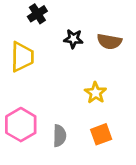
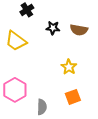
yellow trapezoid: (22, 57) -> (16, 41), turned 125
gray semicircle: (60, 136) -> (42, 107), moved

